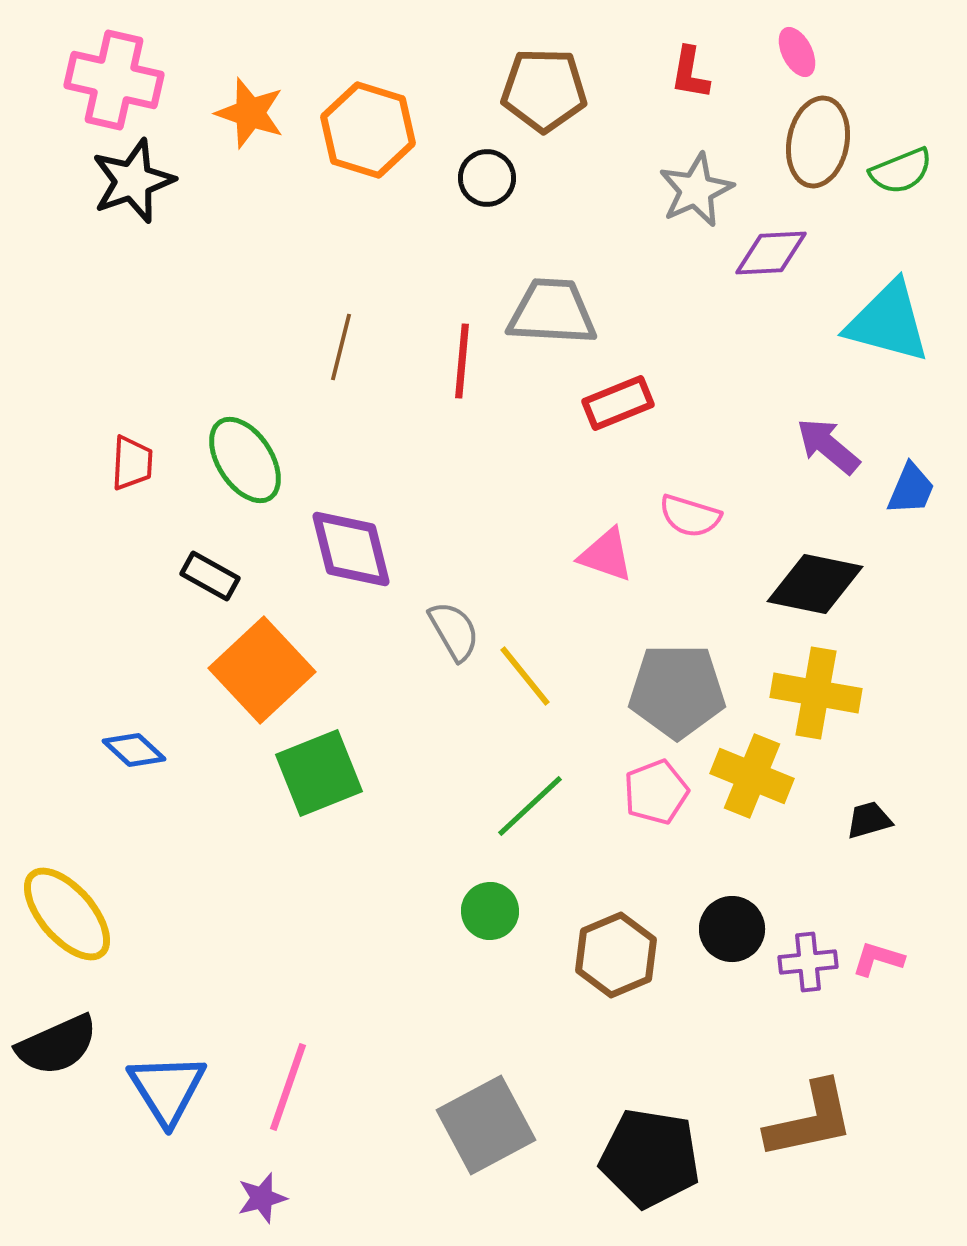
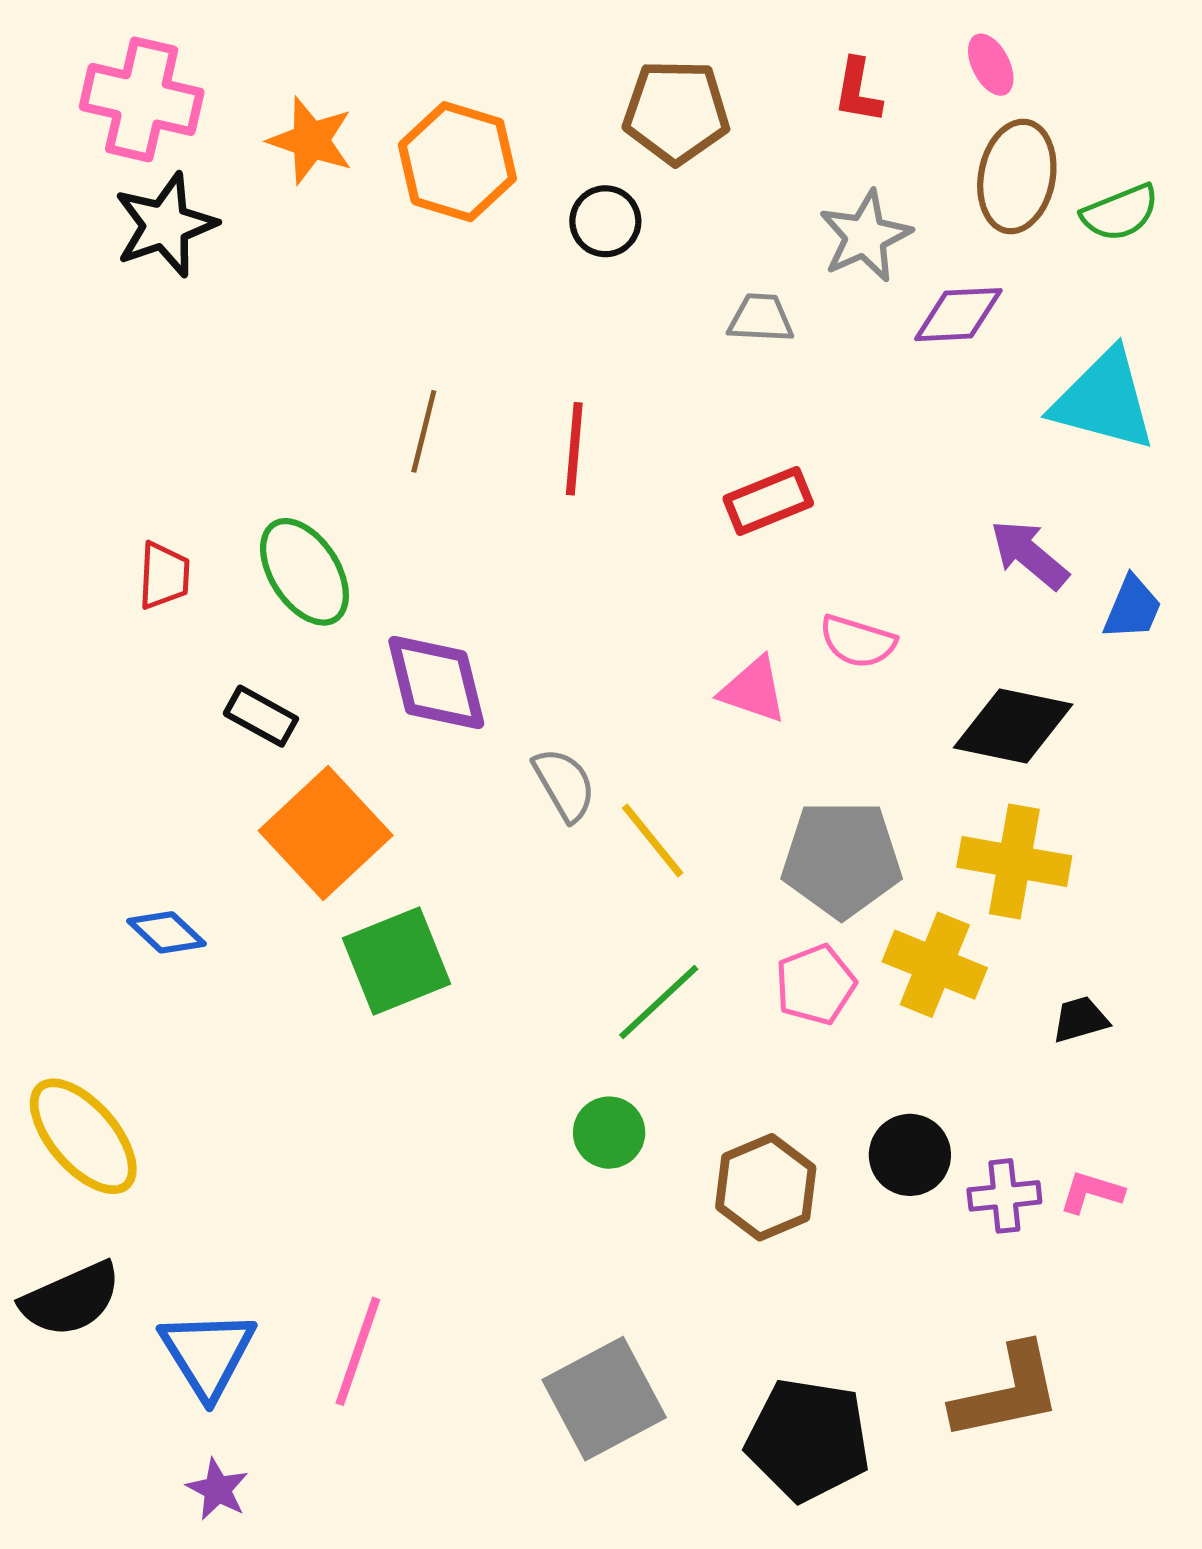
gray trapezoid: (552, 312) -> (761, 318), moved, size x0.6
purple star: (262, 1198) -> (217, 1489), moved, turned -30

